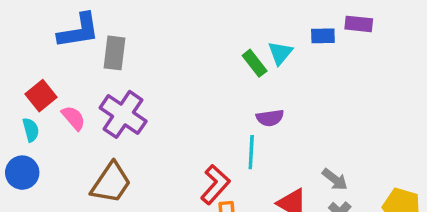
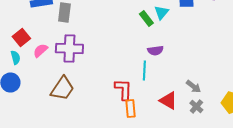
purple cross: (123, 114) -> (69, 48), turned -32
pink semicircle: (73, 118) -> (40, 50), turned -91
red L-shape: (215, 185) -> (123, 90), turned -40

